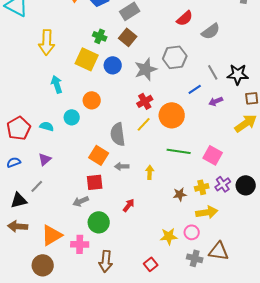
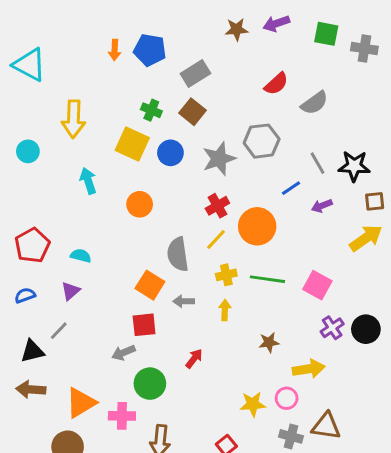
cyan circle: (72, 117) -> (28, 151), moved
cyan semicircle: (47, 126) -> (81, 256), moved
yellow cross: (202, 187) -> (226, 275), moved

